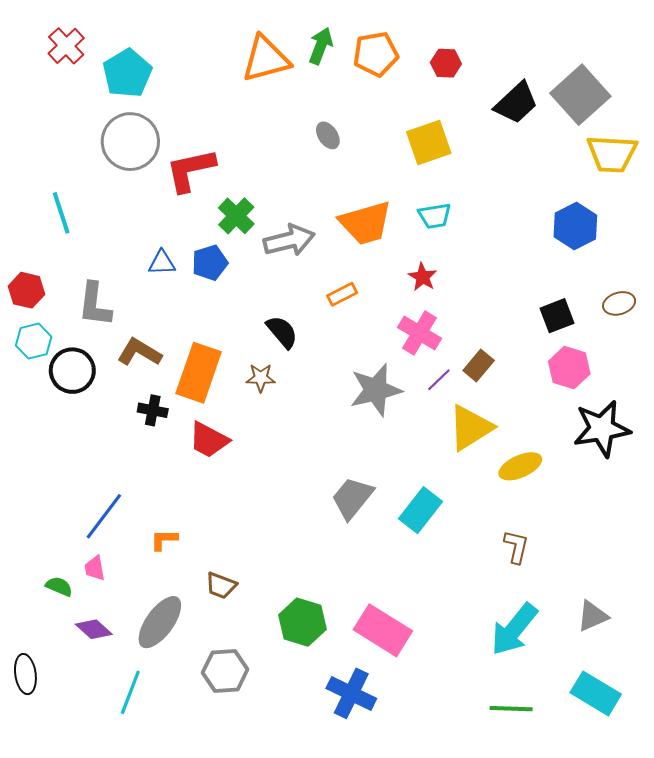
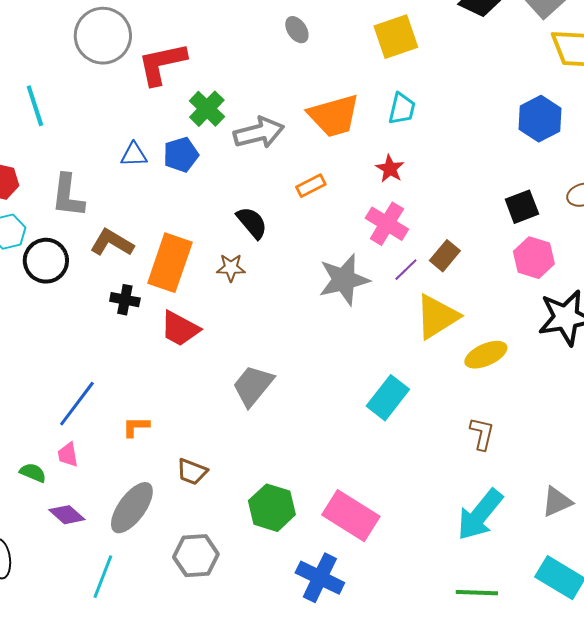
cyan trapezoid: (435, 216) -> (402, 109), turned -68
gray trapezoid: (352, 498) -> (253, 386), moved

